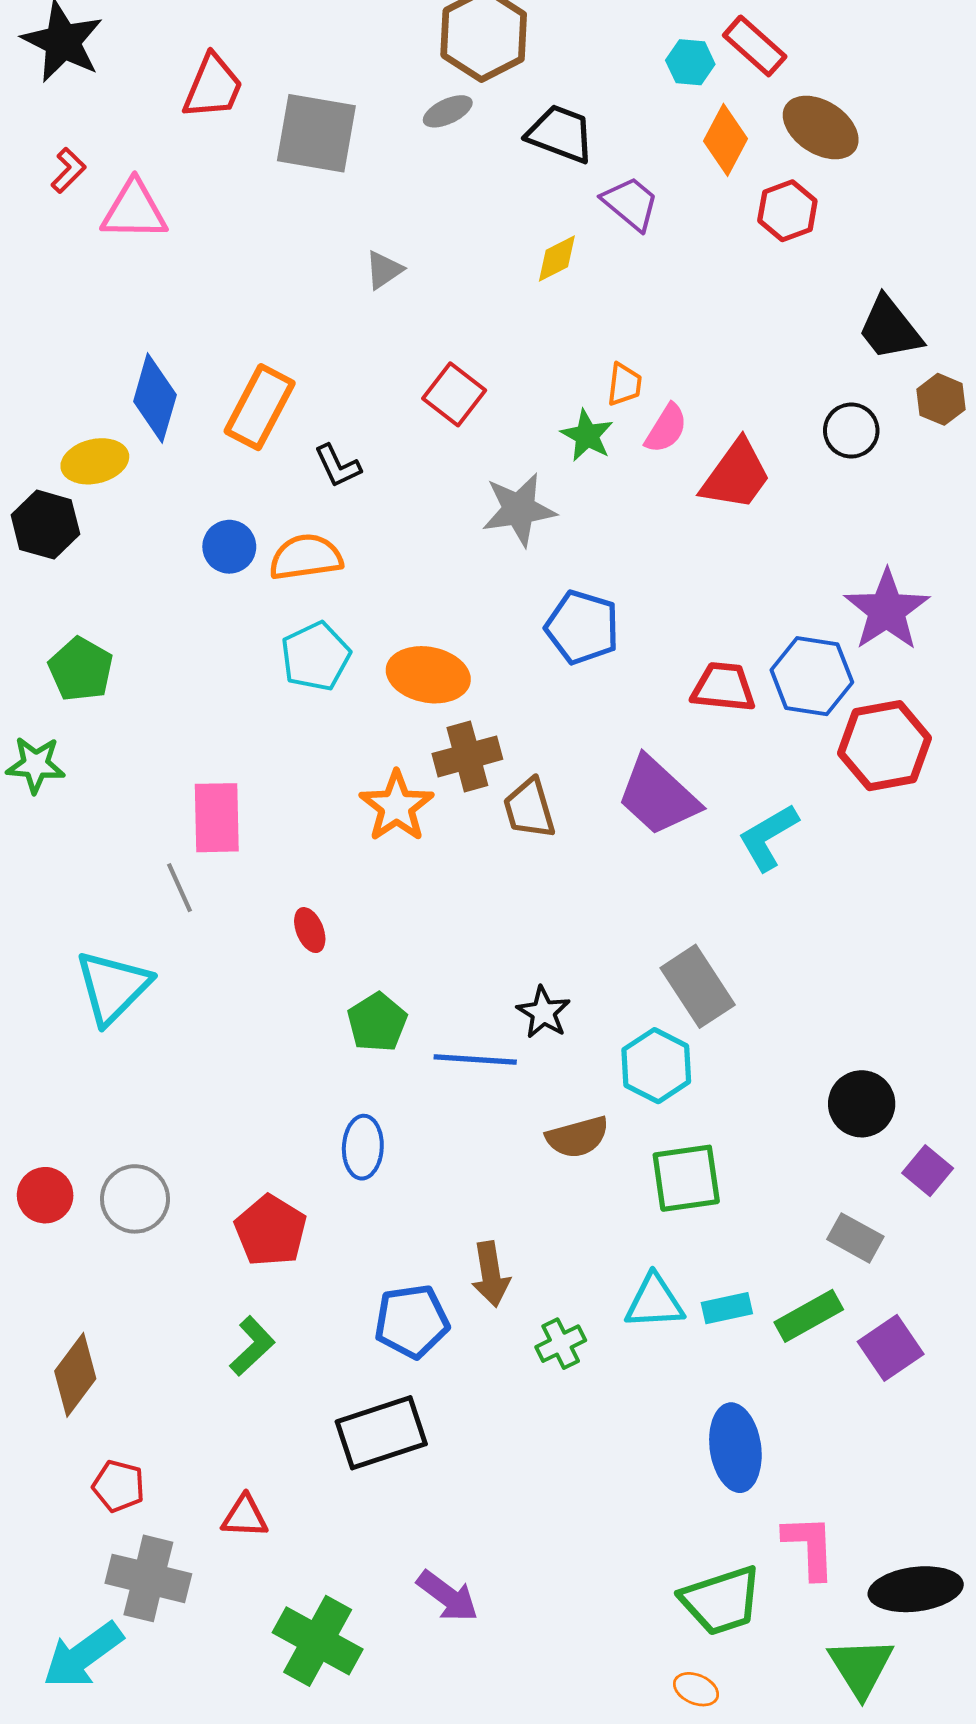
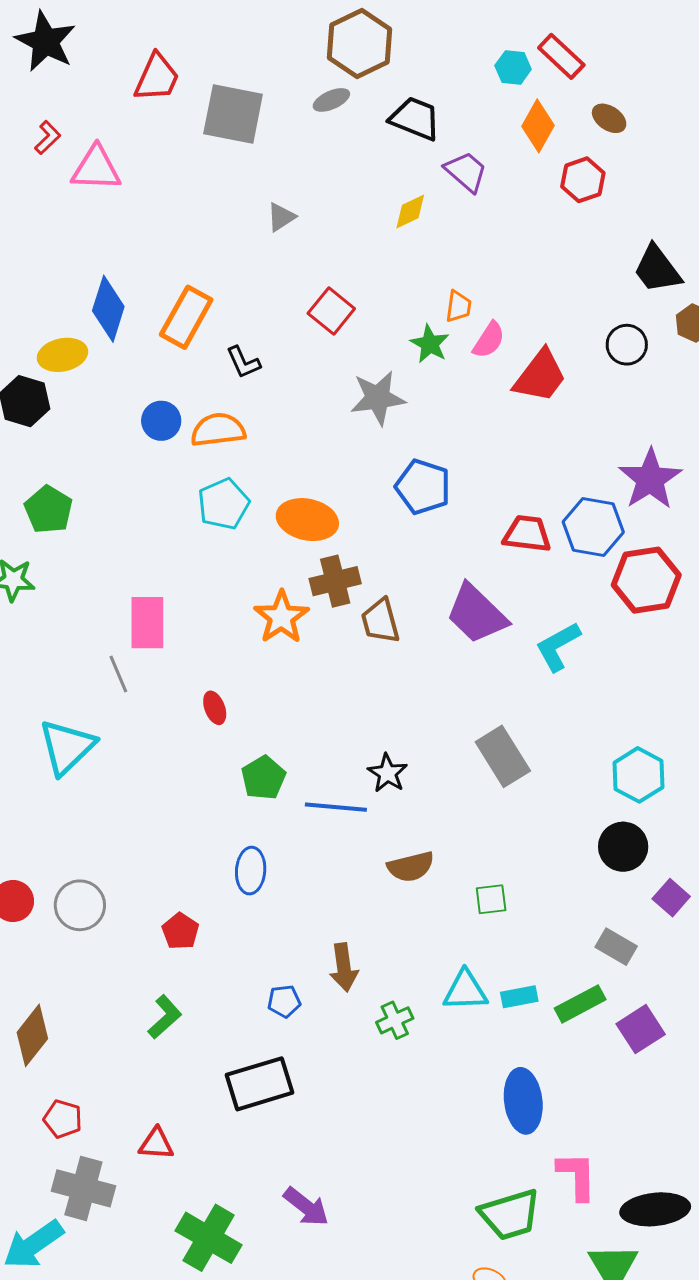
brown ellipse: (821, 127) -> (609, 118), size x0.6
cyan hexagon: (656, 1066) -> (639, 775), moved
green square: (686, 1178) -> (491, 899), size x0.6
red pentagon: (271, 1231) -> (180, 931), size x0.7
blue pentagon: (412, 1321) -> (284, 1001), size x0.6

